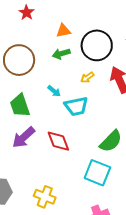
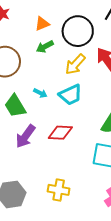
yellow arrow: (87, 77) -> (75, 64), size x1.6
cyan arrow: (54, 91) -> (40, 93), moved
red diamond: (58, 141) -> (60, 133), turned -55

